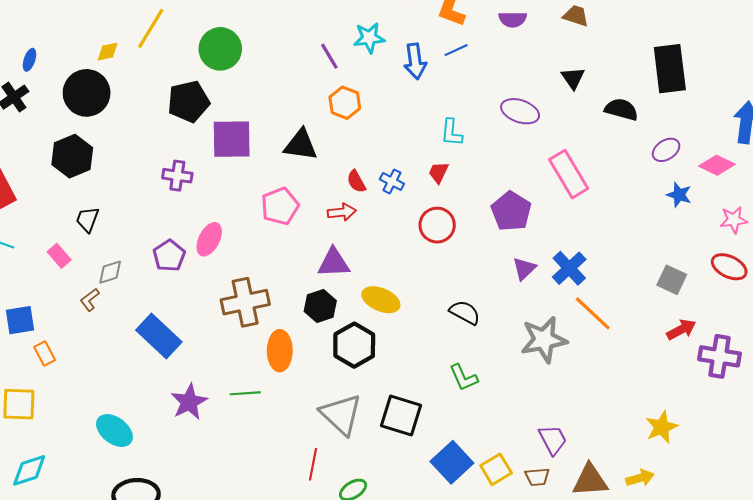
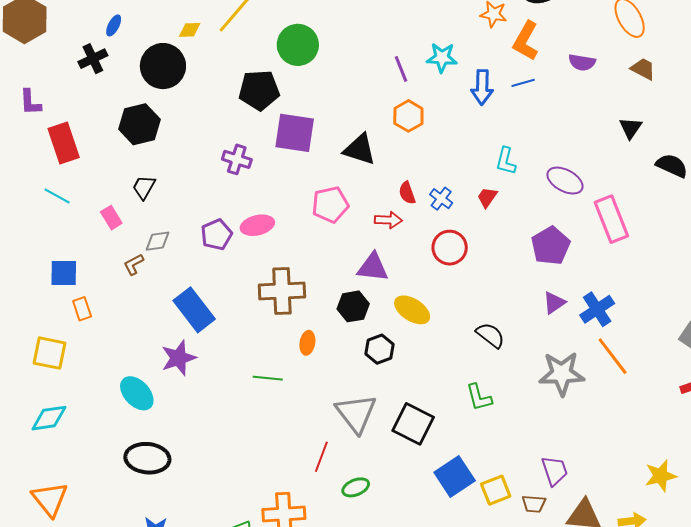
purple ellipse: (520, 111) -> (565, 181), moved
red circle: (437, 225) -> (450, 248), moved
pink ellipse: (209, 239) -> (257, 225), turned 40
black hexagon: (354, 345) -> (379, 349), size x0.7
orange ellipse: (280, 351) -> (307, 343), size x0.6
purple star: (189, 402) -> (179, 358), moved

